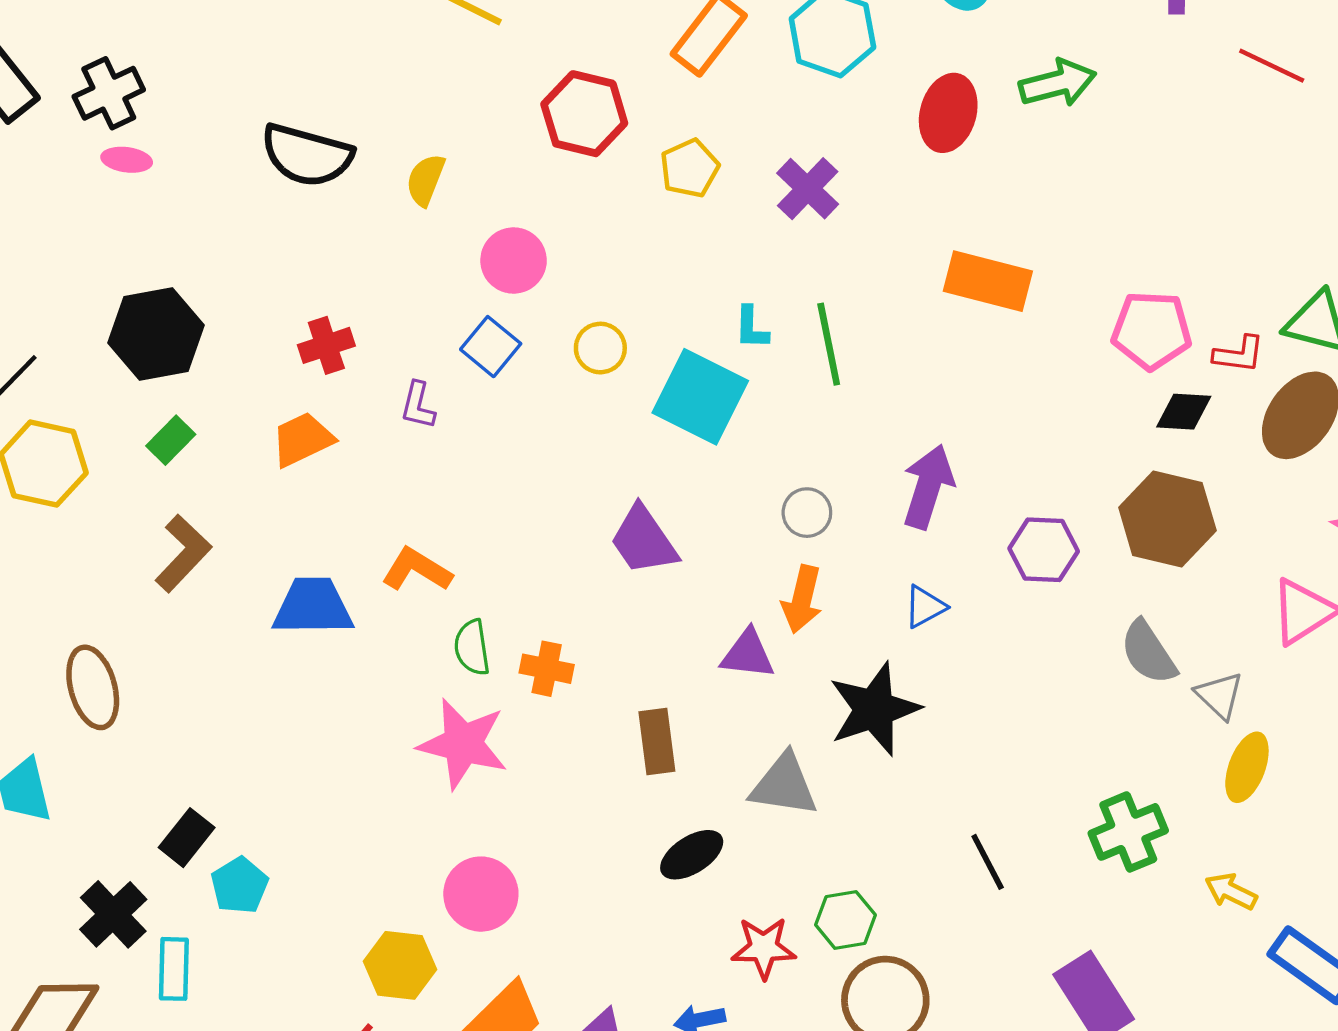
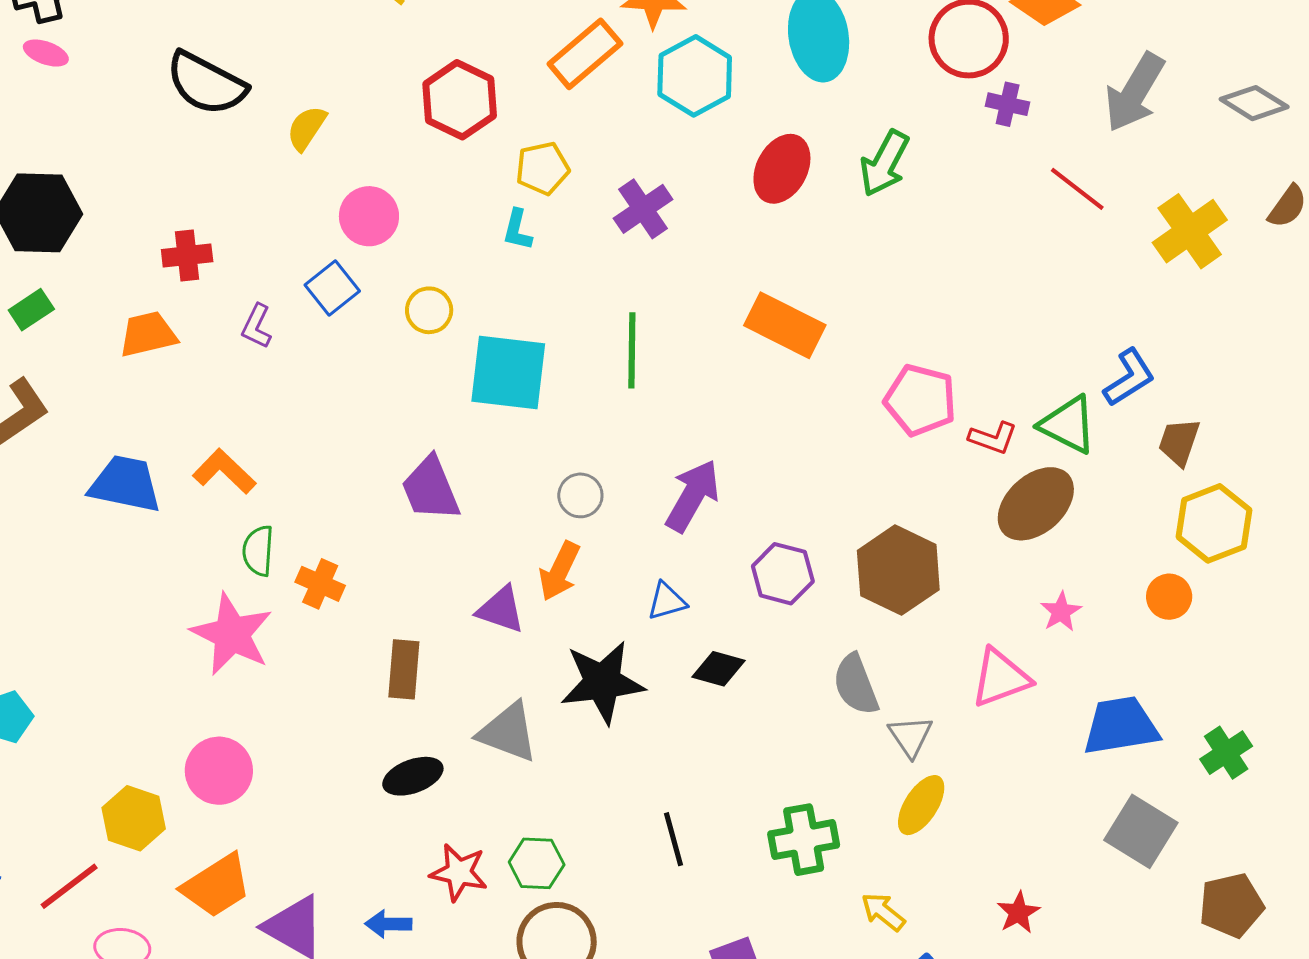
green arrow: (1058, 83) -> (884, 163), turned 120
cyan L-shape: (751, 328) -> (517, 230), moved
cyan square: (700, 397) -> (508, 373), turned -32
black diamond: (1184, 412) -> (719, 669), moved

